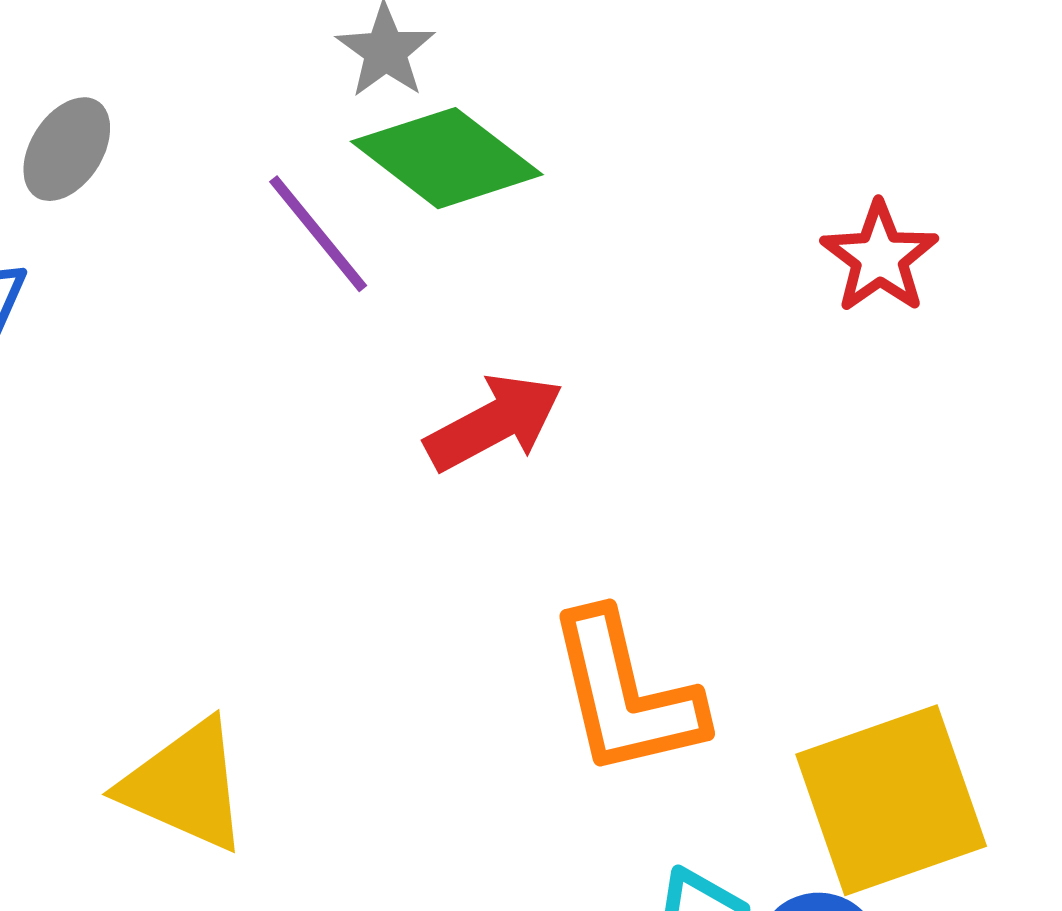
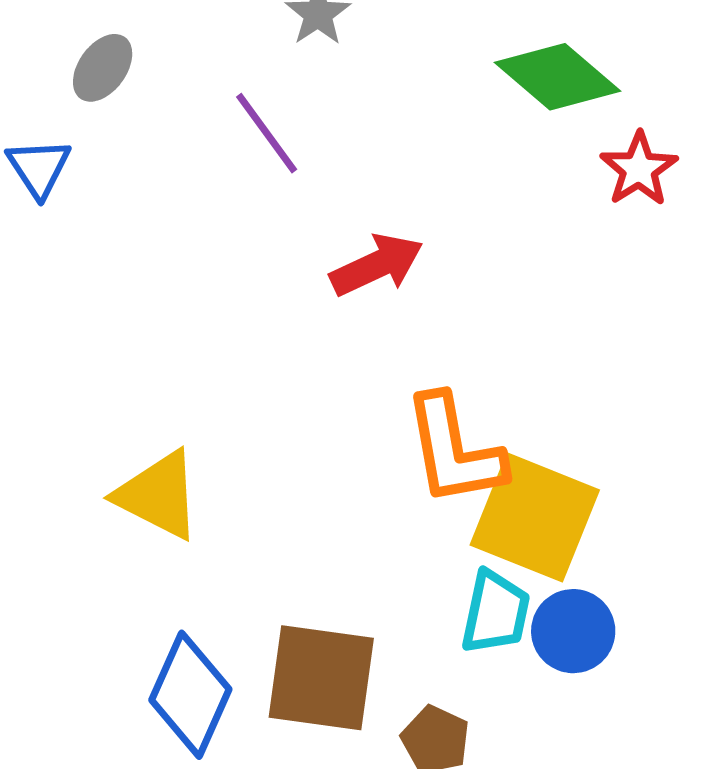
green diamond: (447, 158) -> (557, 77), moved
yellow square: (891, 800) -> (535, 517), moved, turned 38

